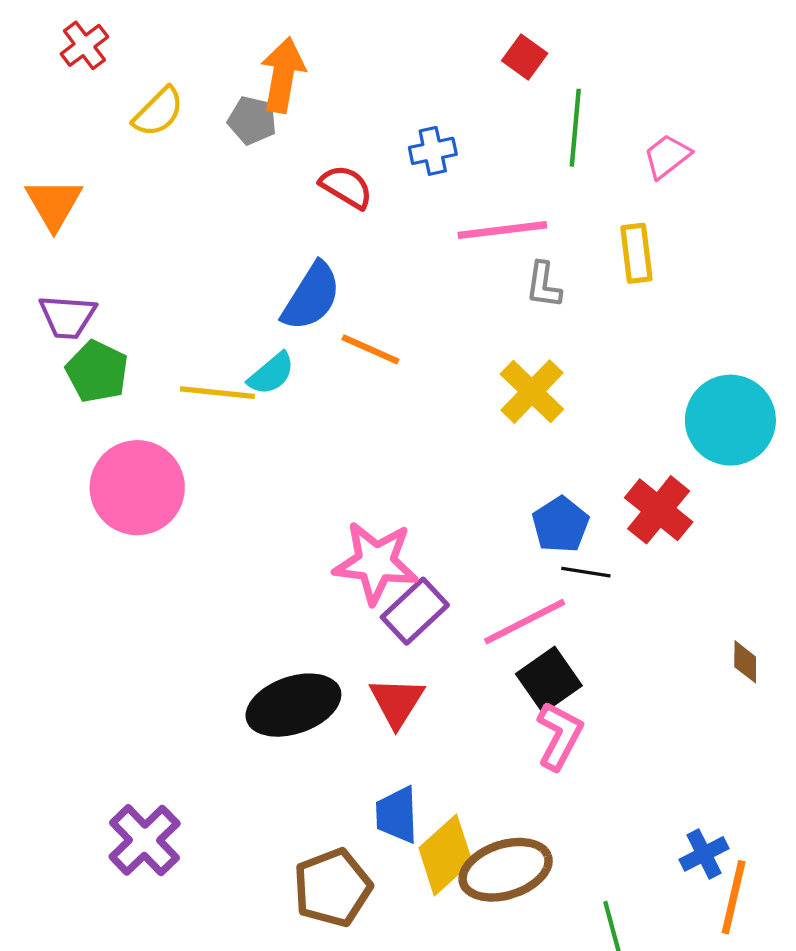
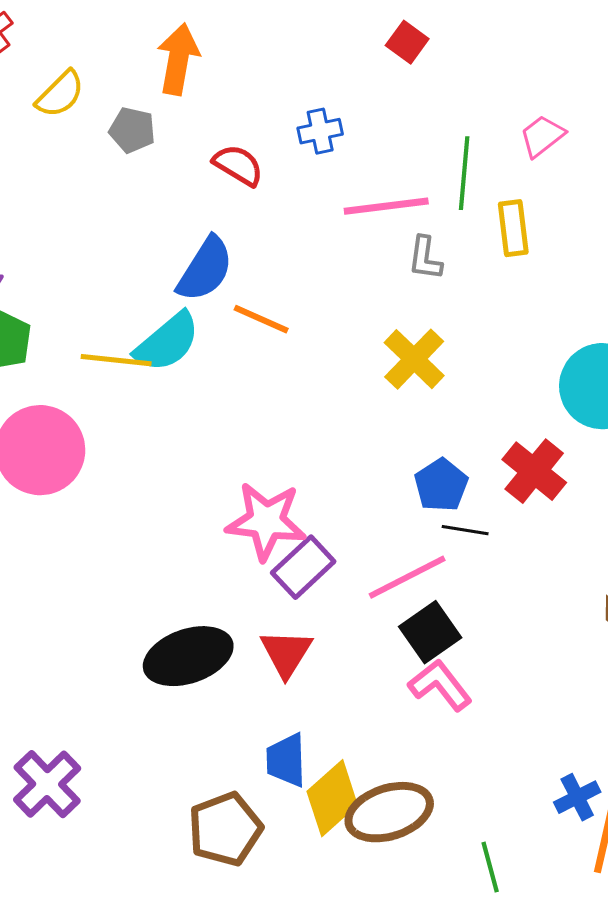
gray pentagon: (252, 120) -> (132, 130), moved
green line: (575, 128) -> (464, 173), moved
cyan semicircle: (271, 374) -> (167, 342), size x1.5
pink L-shape: (559, 736) -> (440, 685), turned -66

